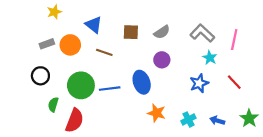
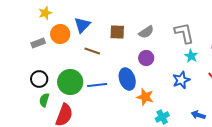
blue triangle: (94, 25) -> (82, 25), turned 36
gray L-shape: (202, 33) -> (184, 33), turned 35
orange circle: (70, 45) -> (60, 34), moved
black circle: (40, 76) -> (39, 79), moved
orange star: (157, 113) -> (145, 97), moved
cyan cross: (188, 119) -> (162, 117), moved

